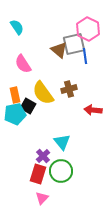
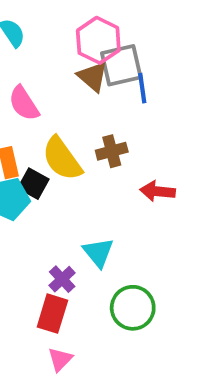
pink hexagon: (88, 29) -> (98, 40), moved
green circle: (61, 171) -> (133, 308), moved

